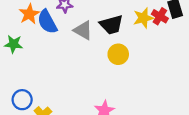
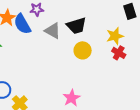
red cross: (160, 16) -> (119, 53), moved
yellow star: (143, 18) -> (115, 36), moved

